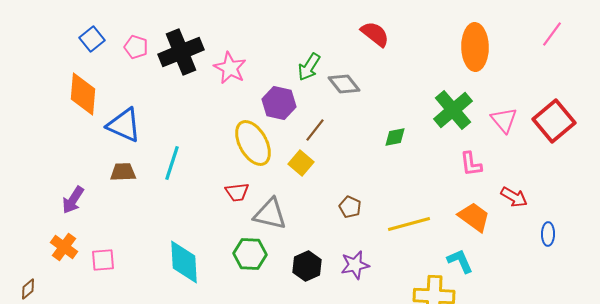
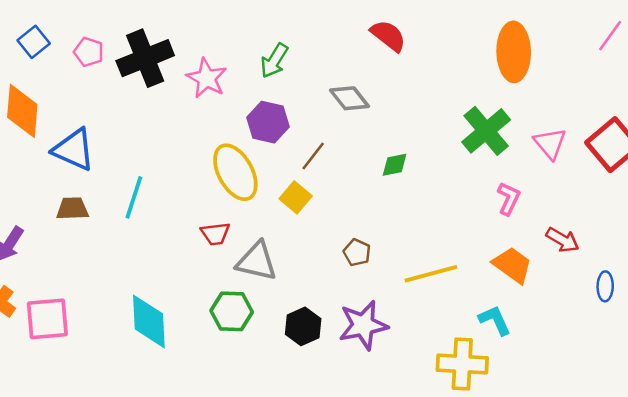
green arrow: (309, 67) -> (274, 61), moved
green diamond: (395, 137) -> (395, 165), moved
pink L-shape: (471, 164) -> (509, 199), turned -148
pink square: (103, 260) -> (47, 319), size x1.5
purple star: (355, 265) -> (363, 325), size x1.4

